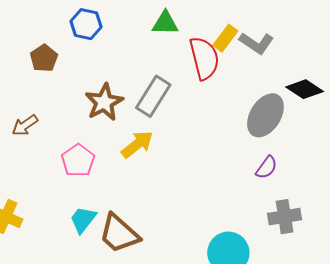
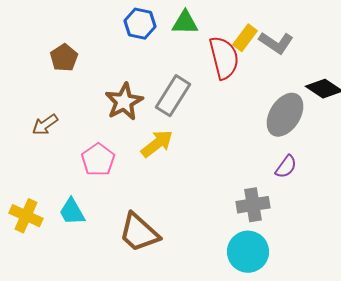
blue hexagon: (86, 24) -> (140, 24), moved
gray cross: (285, 217) -> (253, 205), moved
cyan trapezoid: (83, 220) -> (72, 212), moved, turned -68

